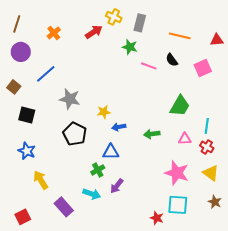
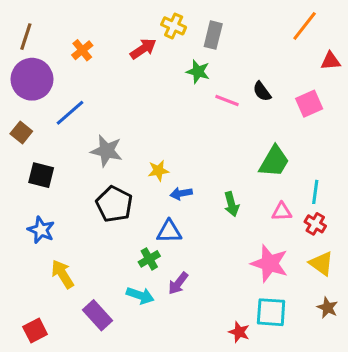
orange line: (180, 36) -> (305, 26), moved, turned -65
purple circle: (21, 52) -> (32, 79), size x1.4
green arrow: (152, 134) -> (231, 204), turned -98

